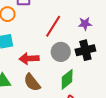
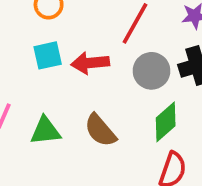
red arrow: (29, 59) -> (90, 63), moved

